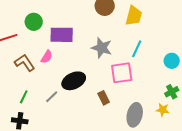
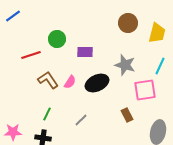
purple rectangle: (62, 35) -> (85, 52), size x0.7
pink semicircle: (47, 57) -> (70, 82), moved
black ellipse: (74, 81) -> (97, 83), moved
gray line: (52, 97) -> (81, 120), moved

